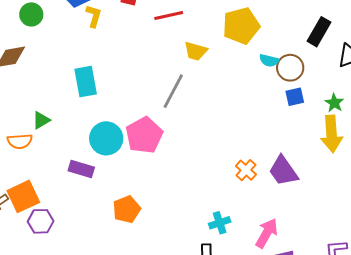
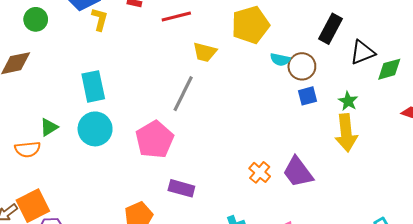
cyan circle: (106, 138) -> (95, 129), moved
purple rectangle: (81, 169) -> (181, 188), moved

